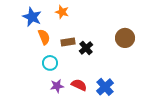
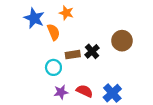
orange semicircle: (44, 37) -> (53, 32), moved
brown circle: (125, 38) -> (122, 41), moved
brown rectangle: (68, 42) -> (73, 55), moved

